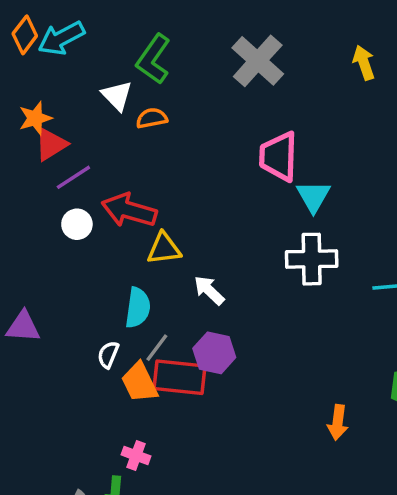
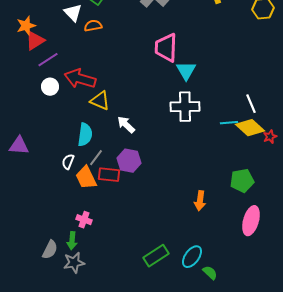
yellow triangle: (164, 249) -> (100, 101), turned 30
red rectangle: (180, 377) -> (109, 175), size x0.7

